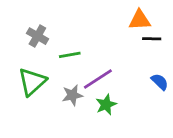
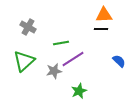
black line: (152, 39) -> (101, 29), moved
green line: (70, 55) -> (61, 43), moved
green star: (106, 105) -> (79, 91), moved

